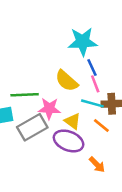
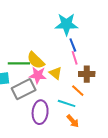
yellow semicircle: (67, 81) -> (36, 60), moved
cyan line: (92, 103) -> (67, 103), moved
yellow triangle: (73, 121) -> (56, 73), moved
purple ellipse: (69, 141) -> (40, 112), moved, turned 70

